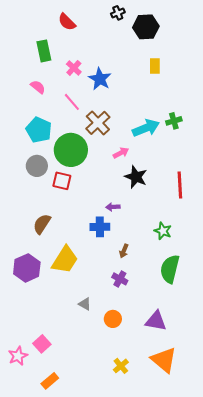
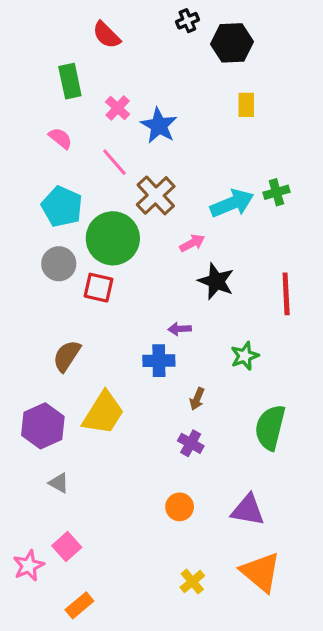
green star: (163, 231) -> (245, 356), moved, turned 30
gray triangle: (85, 304) -> (59, 483), moved

